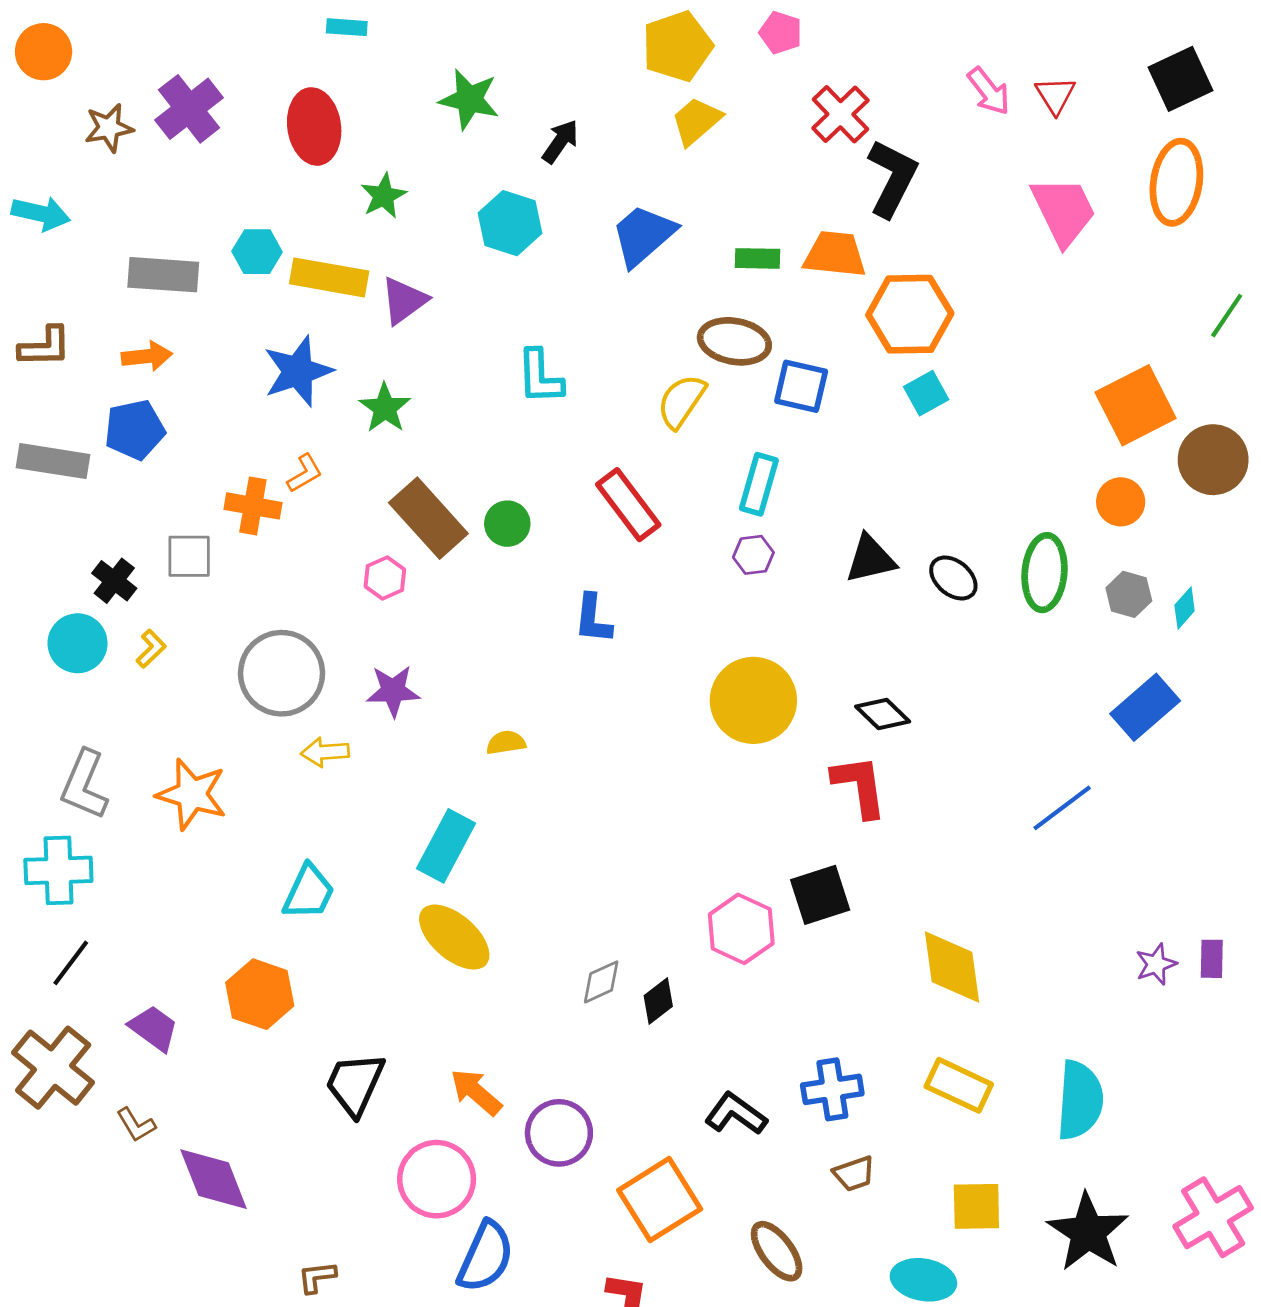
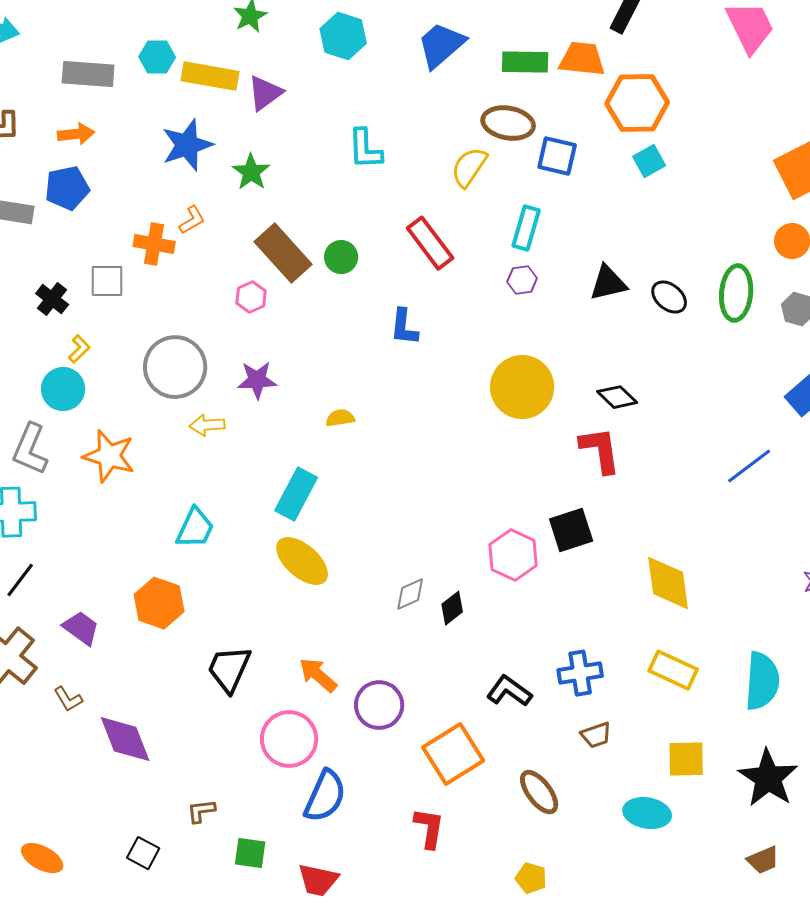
green rectangle: (758, 258) -> (525, 62), size x1.4
cyan circle: (78, 643) -> (63, 389), moved

